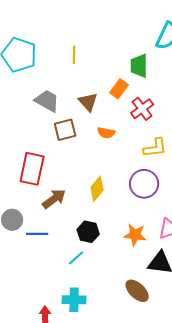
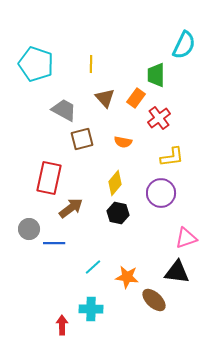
brown triangle: (88, 102) -> (105, 98), moved
yellow diamond: (97, 189) -> (115, 183), moved
black hexagon: (88, 232) -> (118, 213), moved
orange star: (135, 235) -> (127, 277), moved

